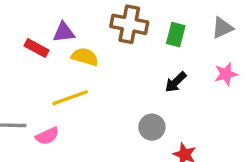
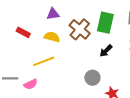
brown cross: (129, 24) -> (80, 29), moved, turned 30
purple triangle: (64, 32) -> (53, 14), moved
green rectangle: (176, 35) -> (105, 23), size x1.5

